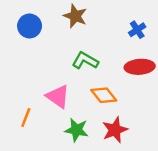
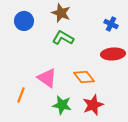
blue cross: (137, 30) -> (111, 24), turned -32
green L-shape: (85, 61) -> (63, 38), moved

